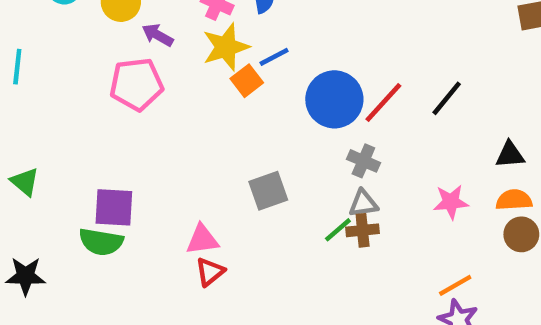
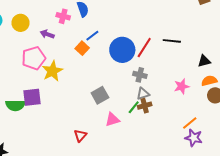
purple arrow: (158, 35) -> (47, 34), moved
yellow star: (226, 47) -> (52, 71), moved
black line: (447, 98) -> (172, 41), turned 66
purple square: (114, 207) -> (32, 97), moved
pink triangle: (202, 240) -> (112, 120), moved
green semicircle: (101, 242) -> (15, 105), moved

